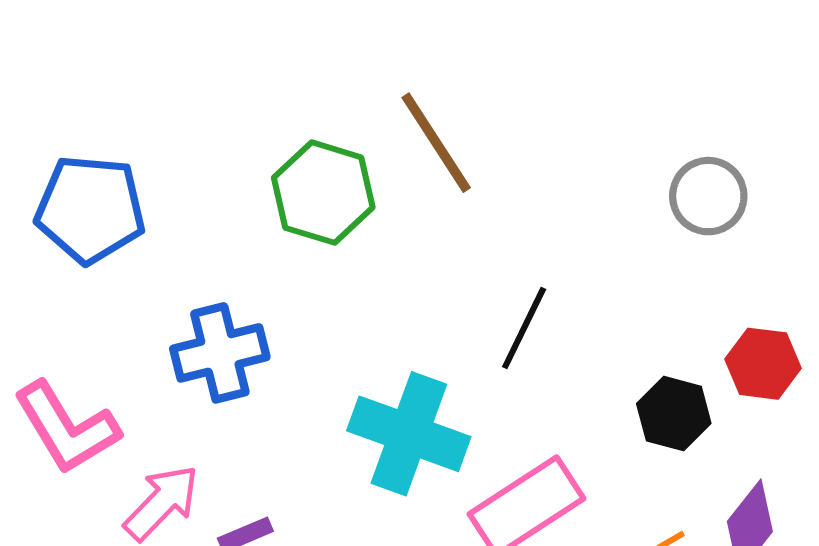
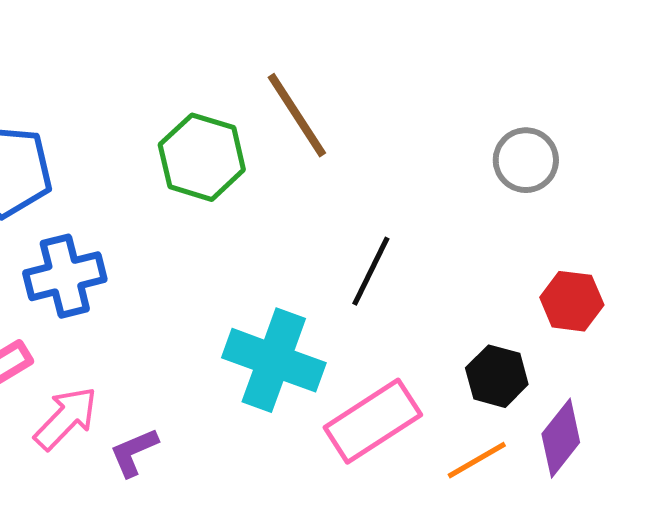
blue cross: (220, 353) -> (65, 276), moved
black hexagon: (674, 414) -> (497, 376), moved

